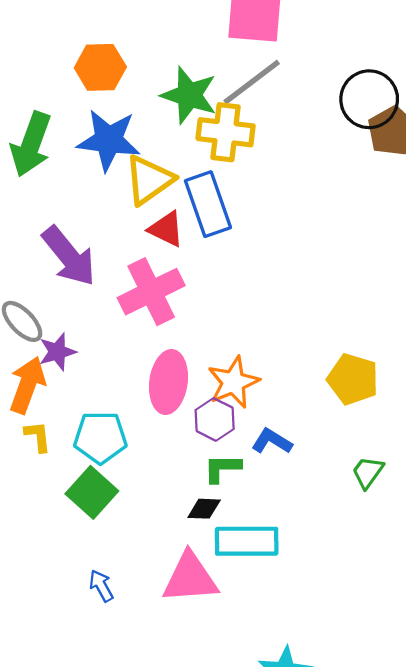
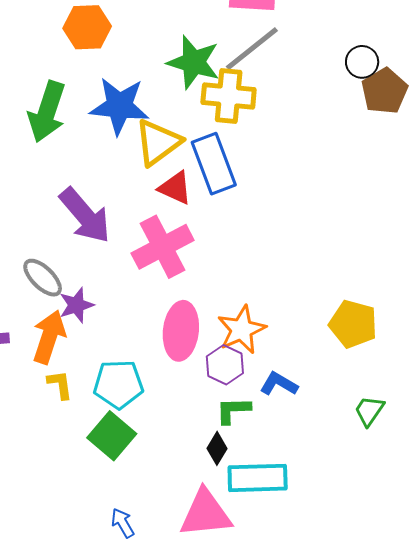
orange hexagon: (100, 67) -> (87, 27), moved
black circle: (369, 99) -> (362, 62), size x0.6
black diamond: (204, 509) -> (217, 448), turned -60

